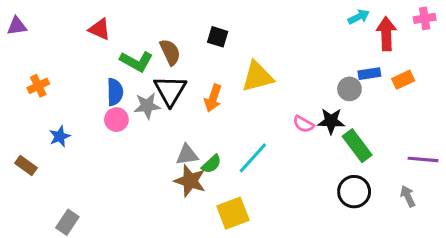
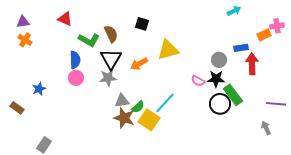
pink cross: (425, 18) -> (277, 26), moved
purple triangle: (17, 26) -> (23, 22), moved
red arrow: (386, 34) -> (252, 64), moved
orange rectangle: (403, 80) -> (264, 35), moved
orange cross: (38, 86) -> (25, 40), moved, turned -32
gray circle: (349, 89) -> (219, 60), moved
orange arrow: (213, 98) -> (139, 64), turned 42
gray star: (147, 106) -> (108, 78), moved
black circle: (354, 192) -> (220, 104), moved
yellow square: (233, 213) -> (149, 120), moved, turned -35

